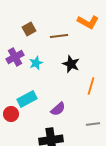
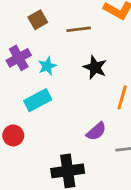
cyan rectangle: (27, 99) -> (38, 100), moved
purple semicircle: (58, 109) -> (96, 131), moved

